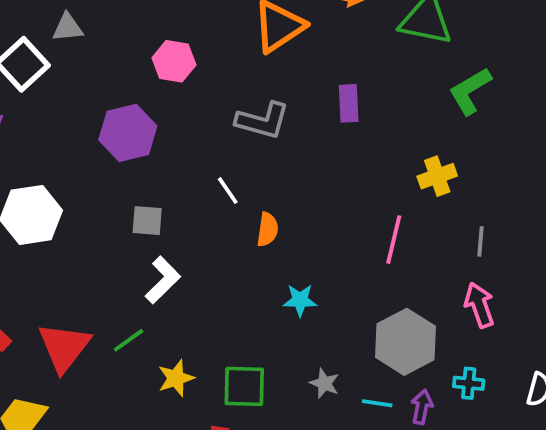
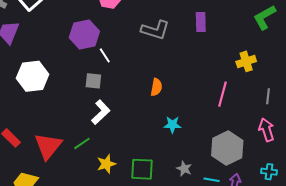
white line: (228, 191) -> (105, 55), moved
cyan cross: (469, 383) -> (269, 172), moved

